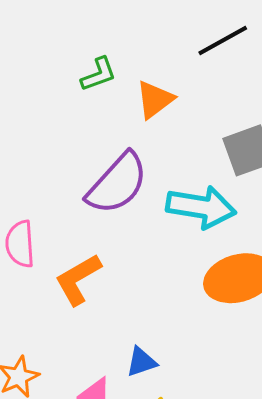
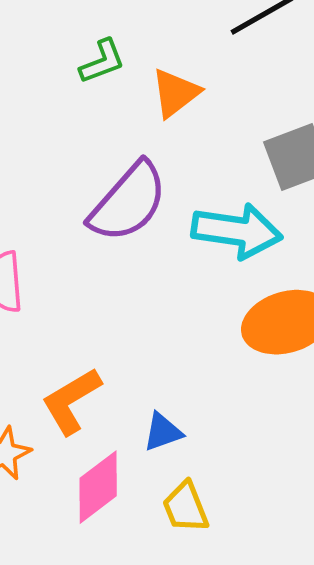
orange L-shape: (78, 279) -> (71, 401), moved

